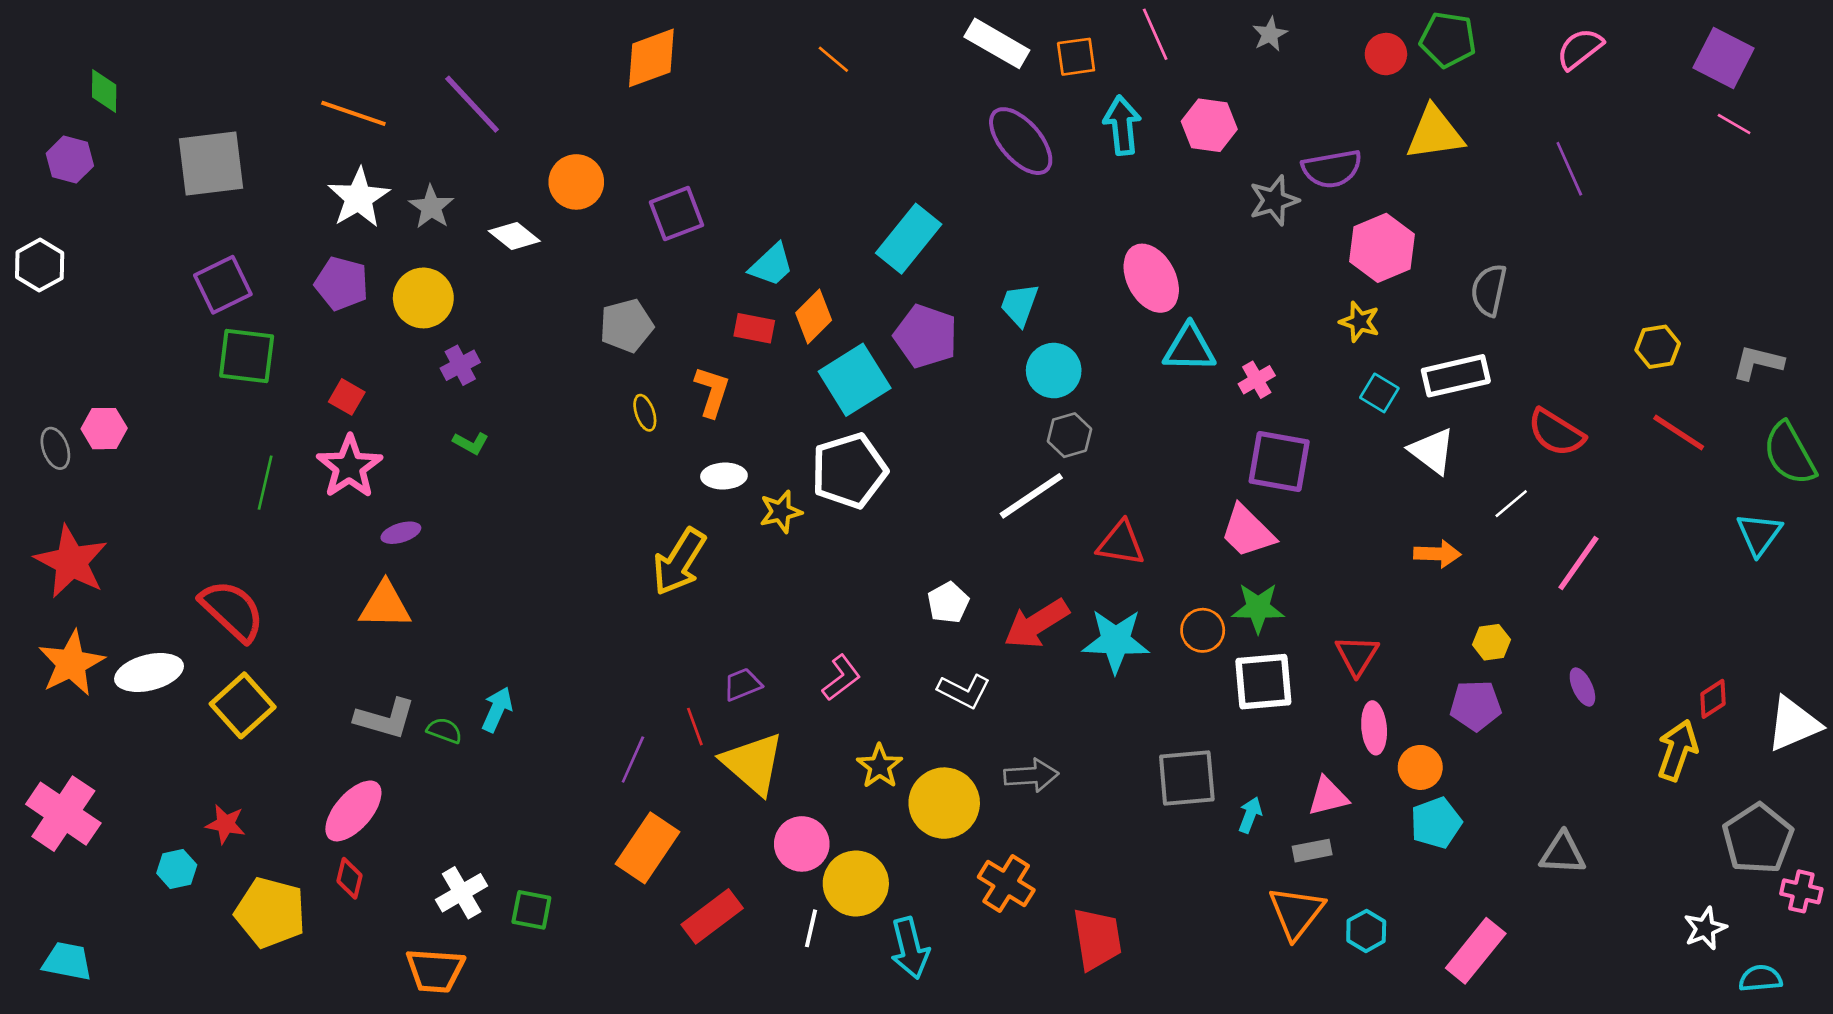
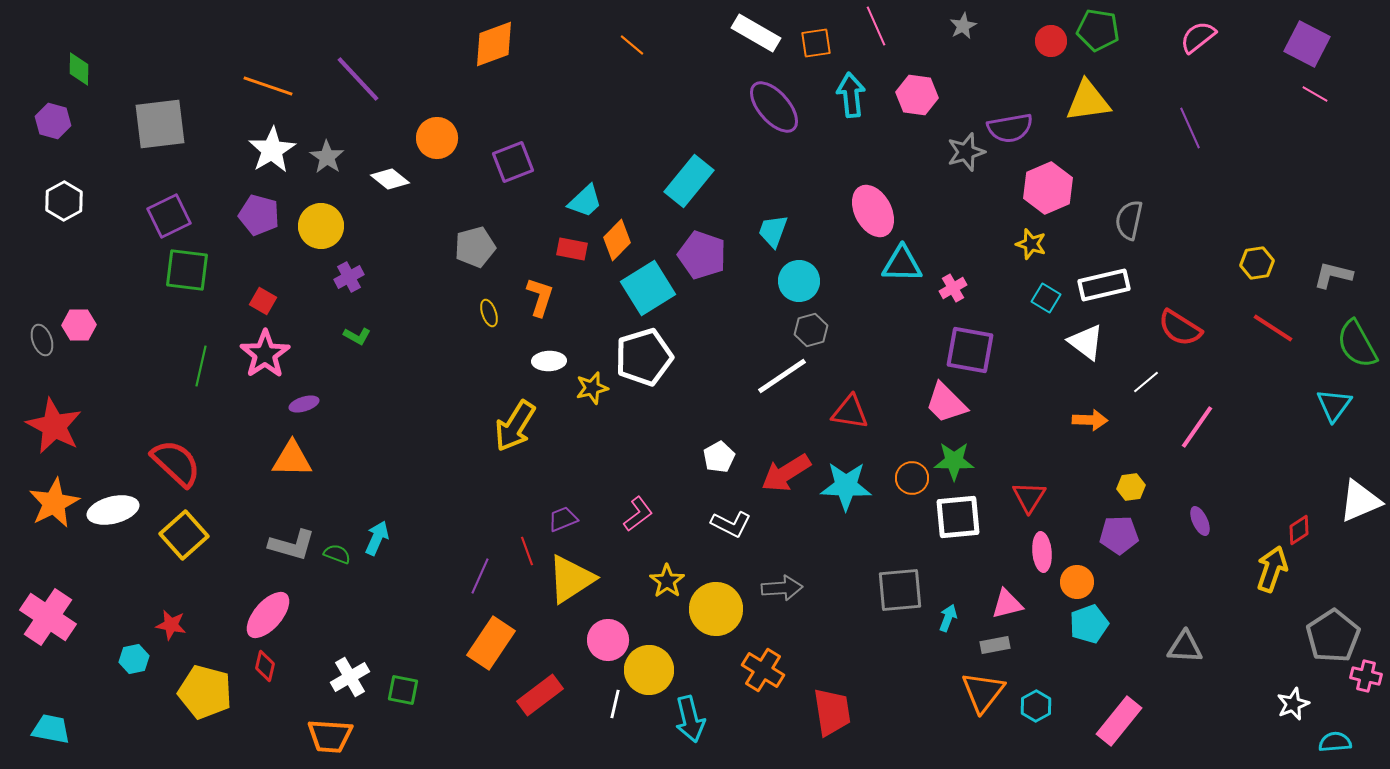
white hexagon: (40, 265) -> (64, 201), moved
white triangle: (1793, 724) -> (1360, 501), moved
yellow triangle: (753, 763) -> (571, 579), turned 46

